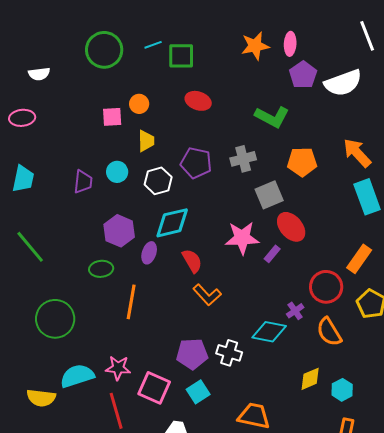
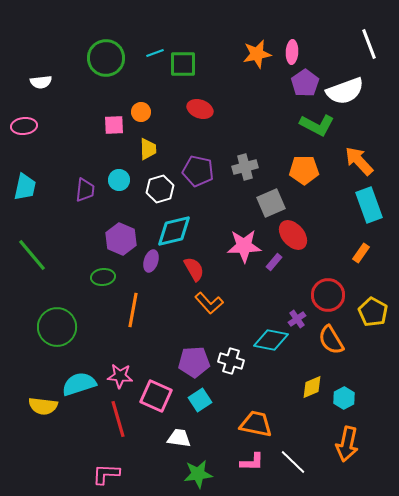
green L-shape: (272, 117) -> (317, 125), moved
orange rectangle: (359, 259) -> (361, 253), moved, size x0.7

